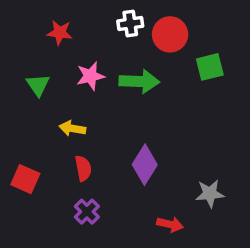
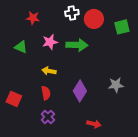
green square: (210, 67) -> (122, 27), moved
green triangle: (38, 85) -> (21, 47), turned -32
yellow arrow: (72, 128) -> (49, 71), moved
gray star: (210, 194) -> (116, 85), moved

